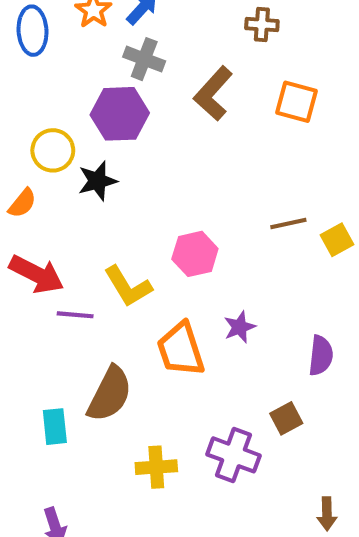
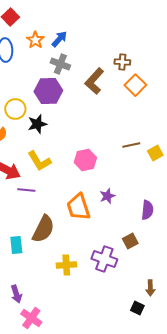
brown cross: (262, 25) -> (122, 62), moved
orange square: (296, 102) -> (135, 85), turned 30
yellow L-shape: (128, 286) -> (39, 161), moved

